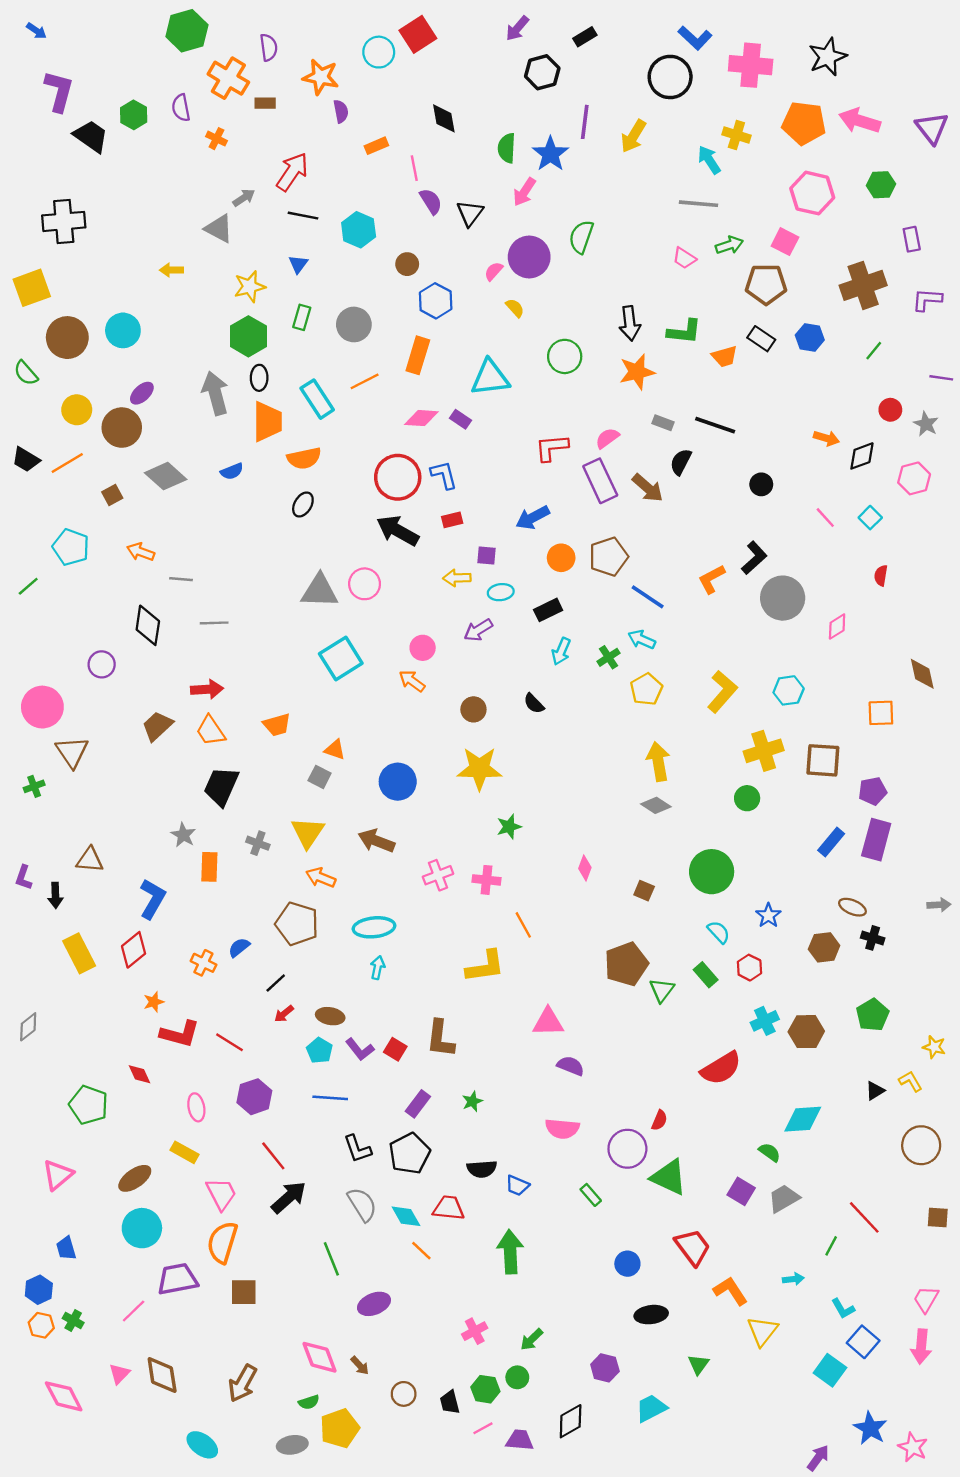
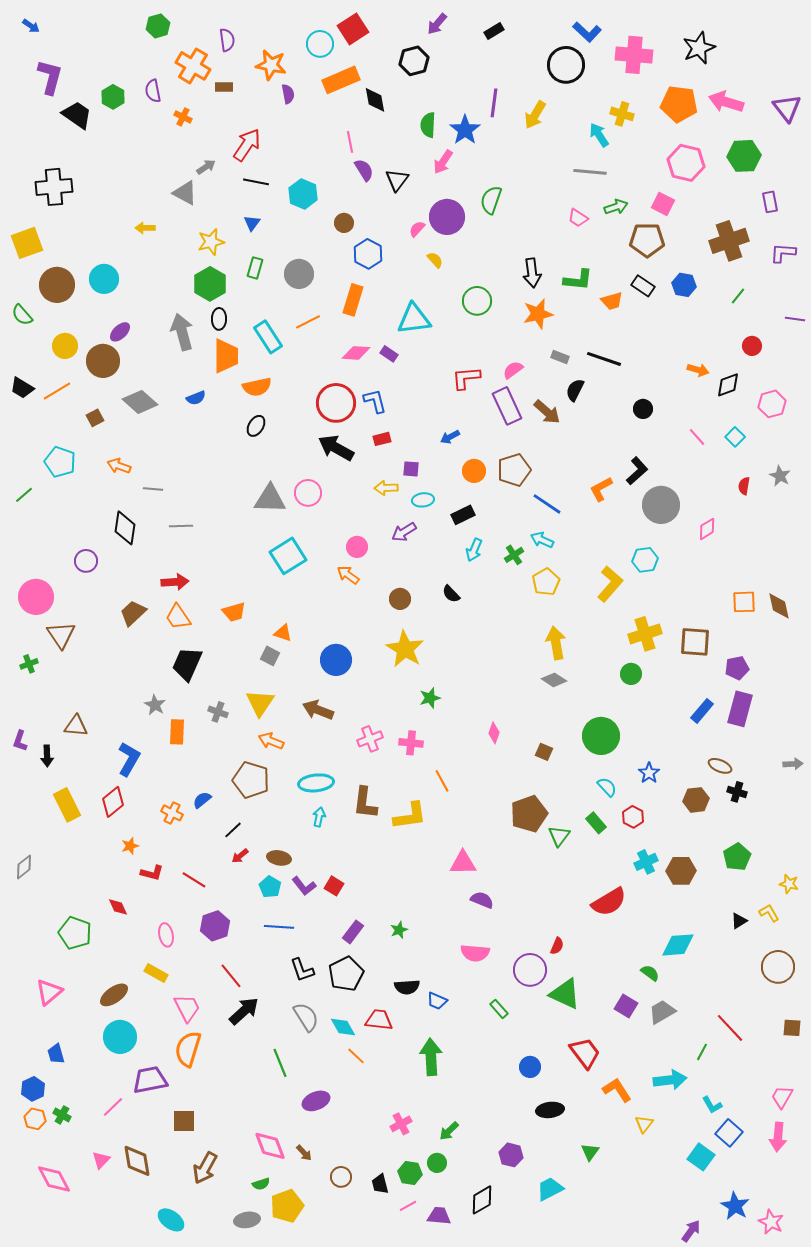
green hexagon: (187, 31) -> (158, 26), size x0.7
black hexagon: (542, 72) -> (414, 61), moved
orange rectangle: (376, 146) -> (341, 80), moved, size x1.8
green hexagon: (881, 185) -> (744, 156), size x1.4
gray star: (926, 424) -> (780, 476), moved
blue arrow: (533, 518) -> (450, 437), size x0.7
brown diamond: (922, 674) -> (779, 606), moved
cyan hexagon: (789, 690) -> (645, 560), moved
yellow star: (479, 769) -> (405, 649), turned 30
red L-shape: (180, 1034) -> (152, 873), size x0.7
brown L-shape: (440, 1039) -> (365, 803), moved
cyan arrow: (793, 1279) -> (670, 1080), size x1.8
brown square: (244, 1292) -> (184, 1121), moved
yellow triangle: (762, 1331) -> (644, 1124), size x0.7

